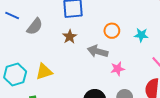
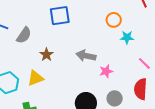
orange circle: (112, 31) -> (114, 20), moved
brown star: (70, 37) -> (47, 55), moved

